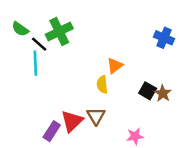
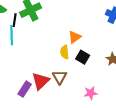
black line: (39, 44) -> (15, 20), turned 56
black square: (148, 91) -> (83, 57), moved

